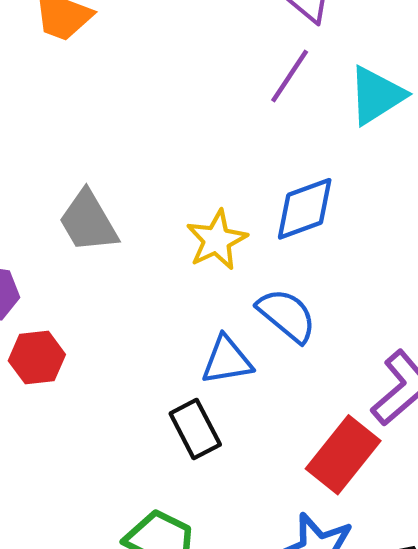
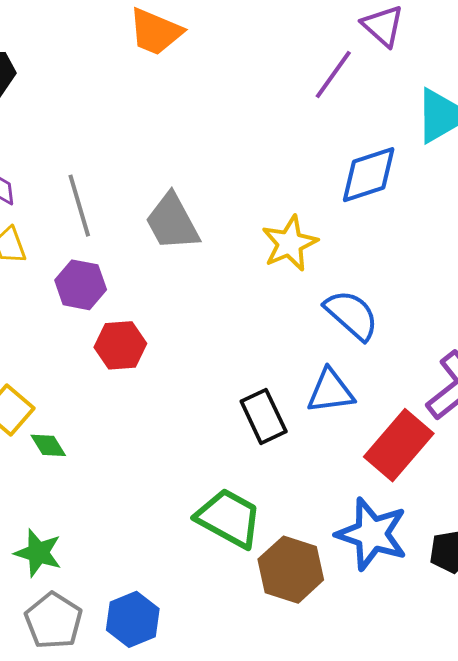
purple line: (290, 76) -> (333, 75), moved
blue diamond: (305, 209) -> (369, 175), moved
blue triangle: (227, 360) -> (330, 391), moved

